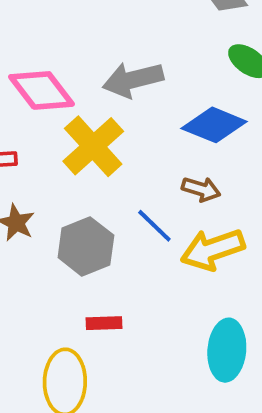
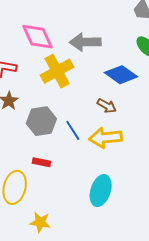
blue line: (154, 226) -> (73, 130), moved

